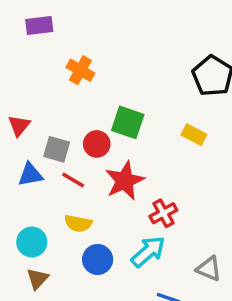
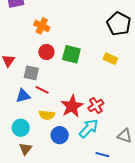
red circle: (97, 144) -> (46, 52), moved
blue triangle: (30, 175) -> (23, 96), moved
red star: (125, 181) -> (72, 106), moved

